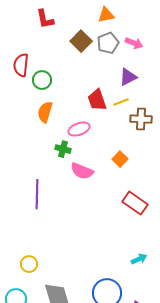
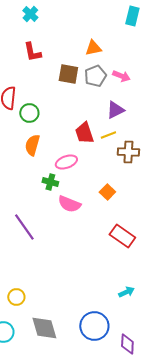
brown square: (81, 41) -> (68, 74), turned -35
purple line: (37, 194) -> (24, 227), turned -36

